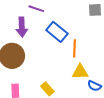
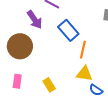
purple arrow: (22, 27) -> (35, 20), turned -42

